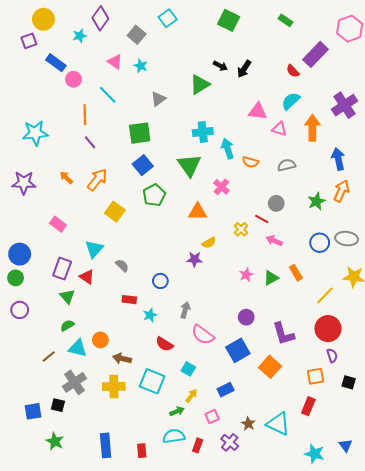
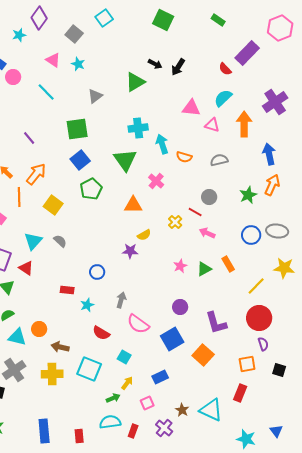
orange line: (85, 114) -> (19, 197), moved
gray semicircle: (122, 265) -> (60, 241), moved

